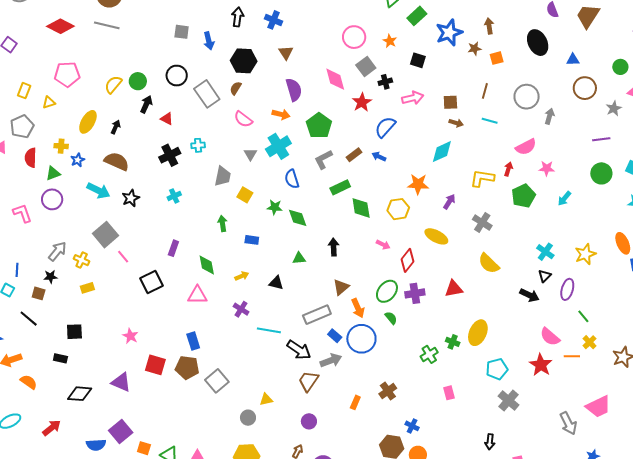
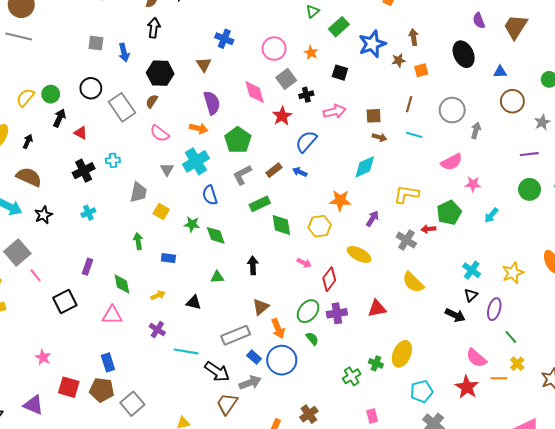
blue cross: (273, 20) -> (224, 39), moved
red arrow: (508, 169) -> (428, 229), moved, turned -112

